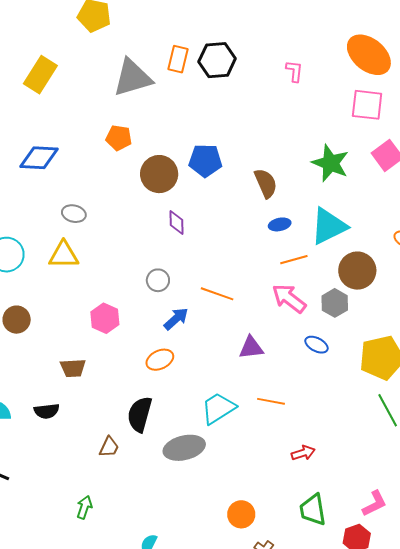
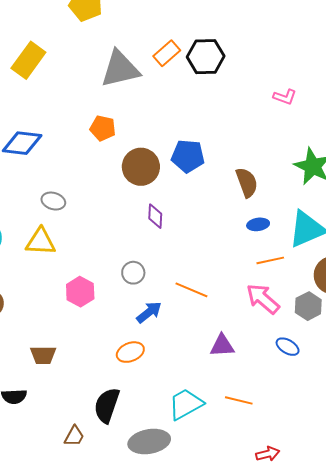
orange rectangle: (178, 59) -> (167, 53), turned 32
pink L-shape: (294, 71) -> (285, 97), moved, turned 100
pink hexagon: (105, 318) -> (80, 292), moved

